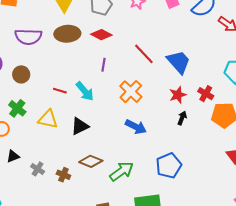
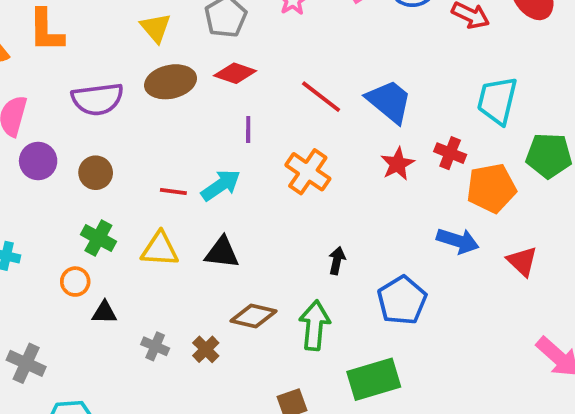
cyan arrow: (85, 91) -> (221, 185), turned -75
black arrow: (182, 118) -> (337, 261), moved
black triangle: (80, 126) -> (222, 253), turned 42
blue arrow: (136, 127) -> (458, 241), moved
black triangle: (13, 156) -> (104, 312), moved, turned 32
green arrow: (122, 171) -> (315, 325), turned -40
brown cross: (63, 175) -> (206, 349), turned 32

